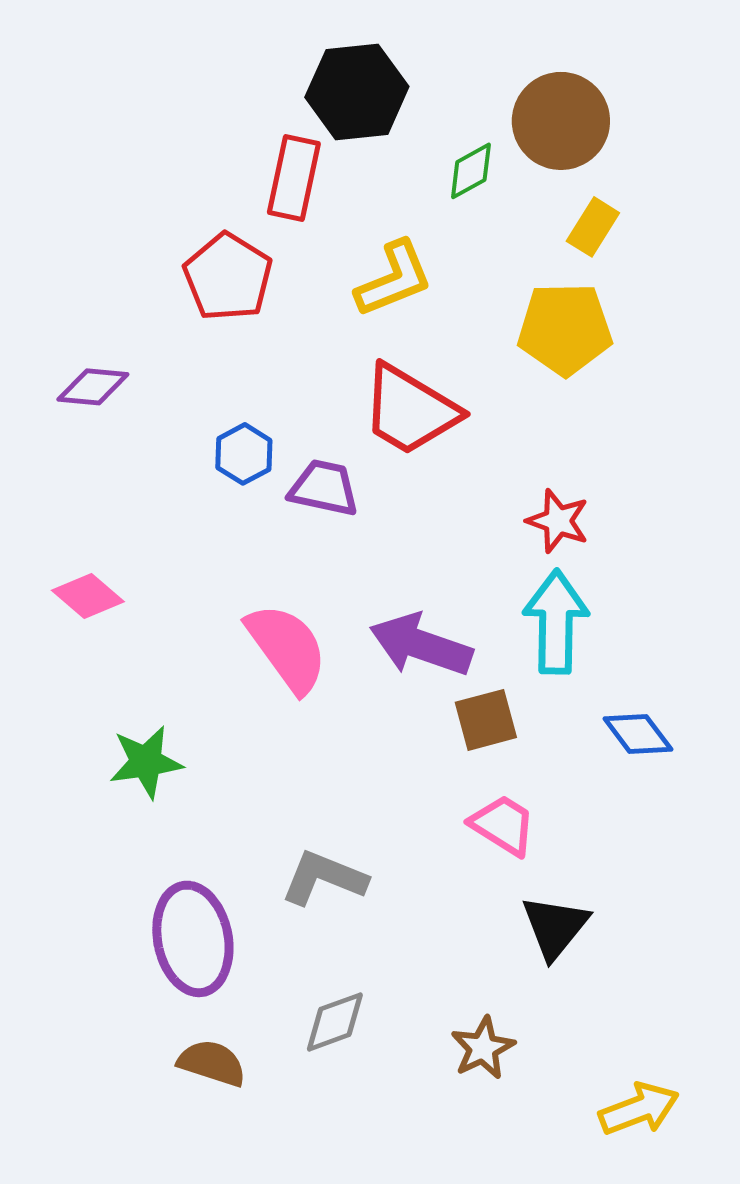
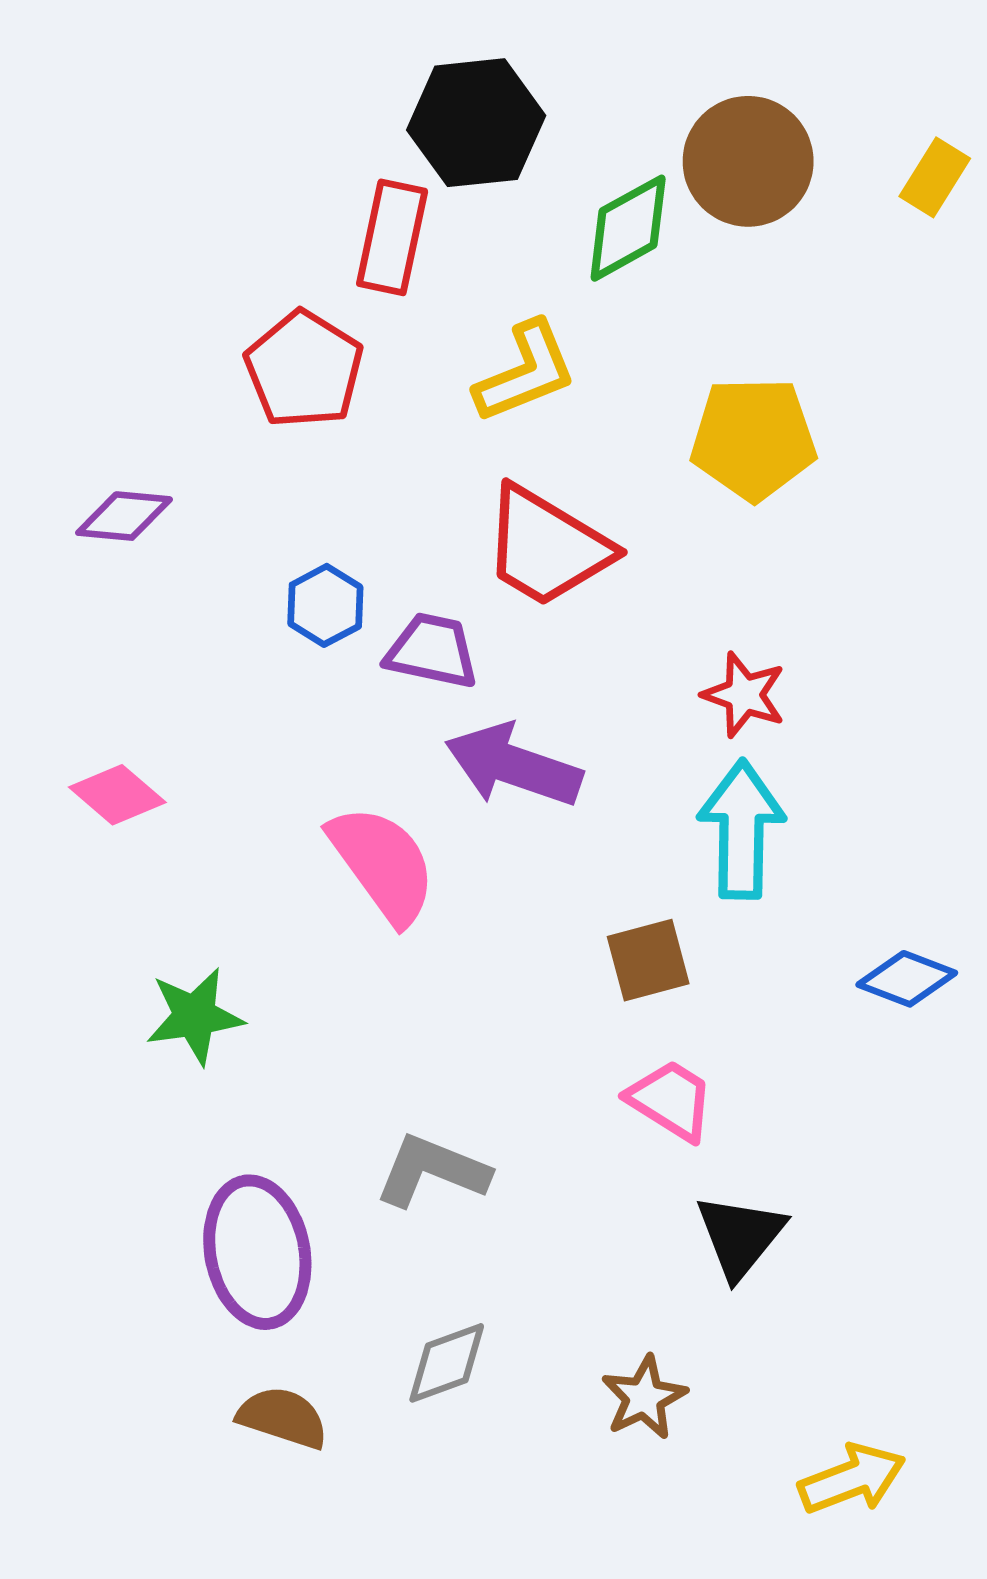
green diamond: (471, 171) -> (628, 228), size x1.4
yellow rectangle: (593, 227) -> (935, 177), moved
purple arrow: (421, 645) -> (513, 765), moved
blue diamond: (638, 734) -> (907, 979), moved, turned -32

